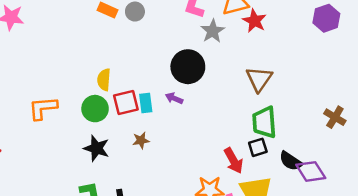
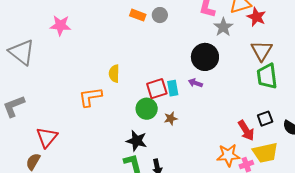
brown triangle: (259, 79) -> (262, 51), moved
yellow semicircle: (104, 80) -> (114, 74), moved
green circle: (95, 109) -> (147, 109), moved
green trapezoid: (264, 122) -> (267, 76), moved
black star: (96, 148) -> (137, 141), moved

